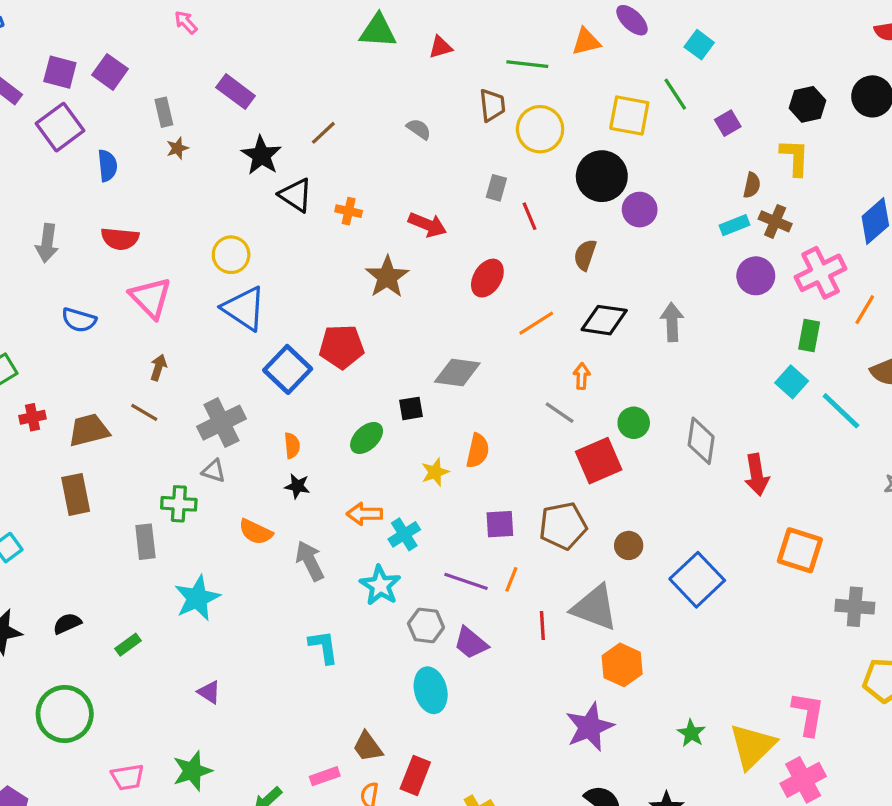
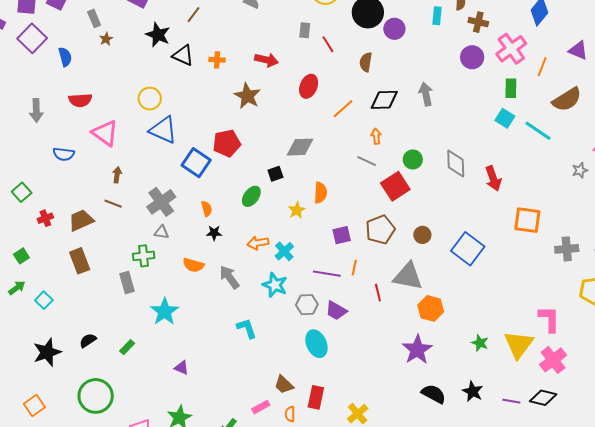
cyan rectangle: (735, 225) -> (437, 16), moved, turned -54

